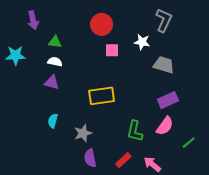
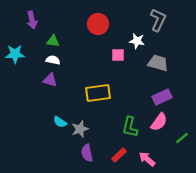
pink square: (112, 50) -> (118, 55), moved
cyan semicircle: (53, 121) -> (60, 122), moved, turned -72

